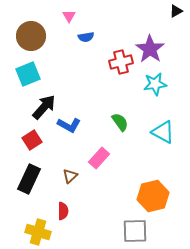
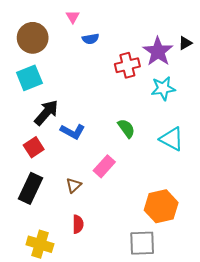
black triangle: (176, 11) -> (185, 43), moved
red semicircle: (63, 211) -> (78, 224), moved

